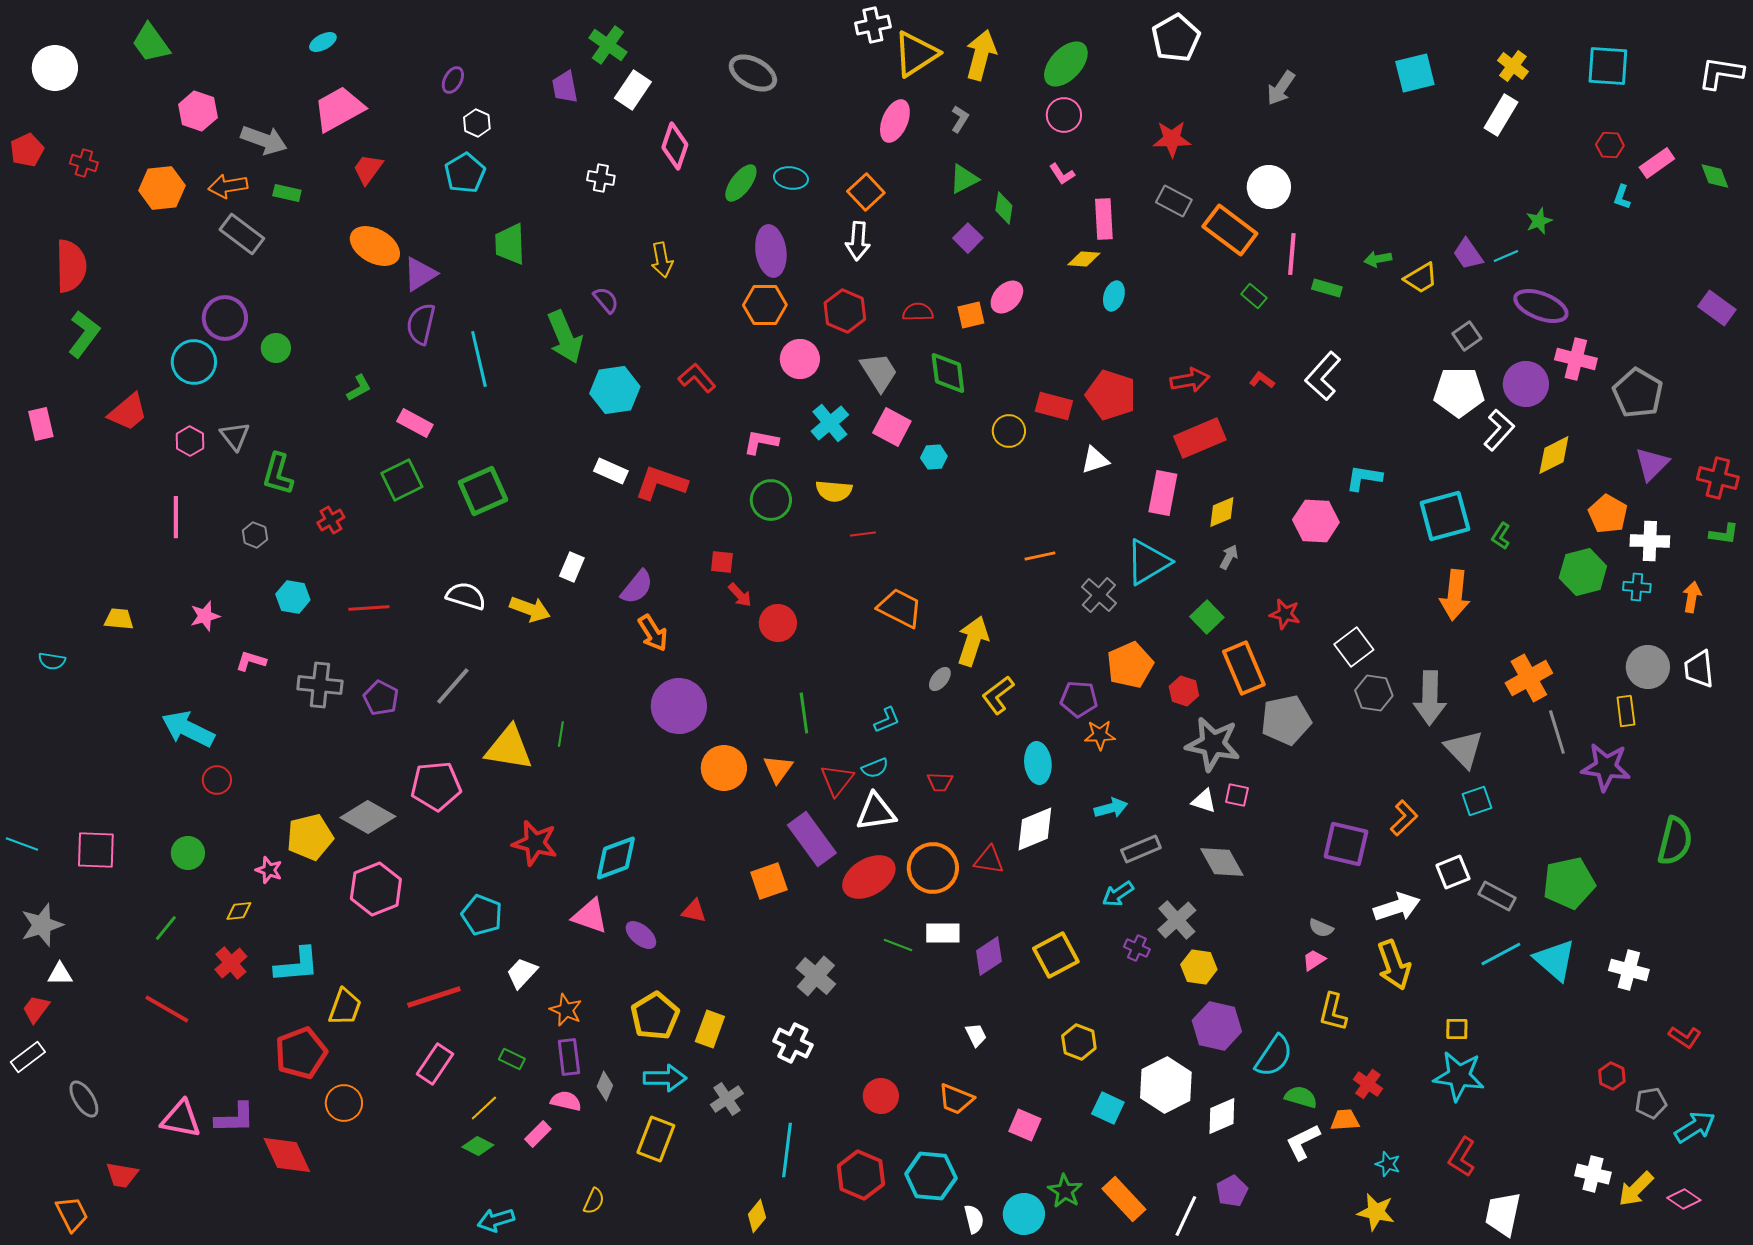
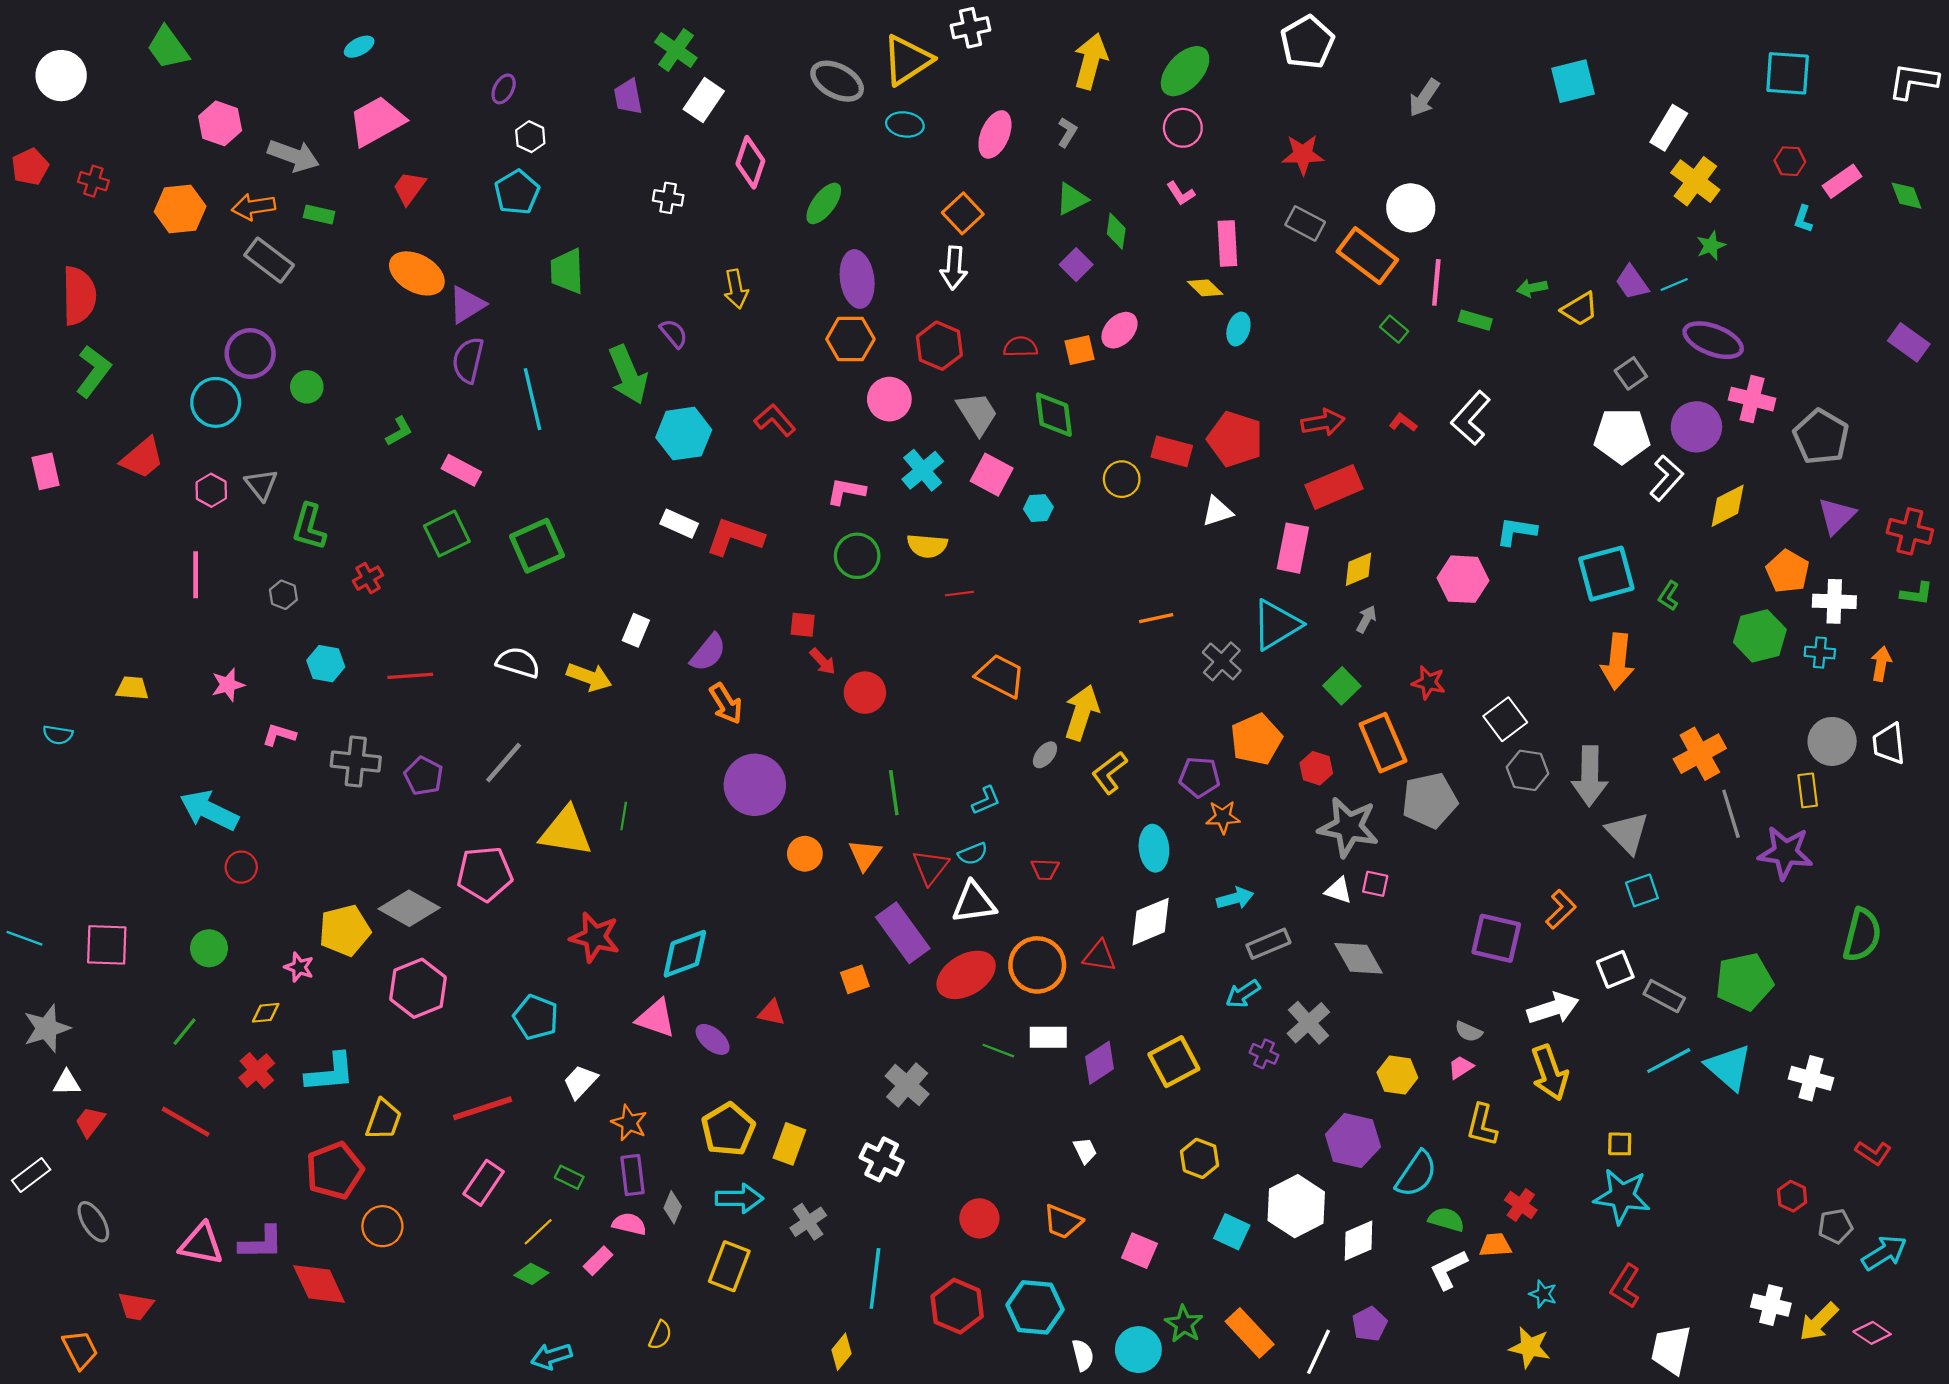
yellow triangle: (916, 54) -> (907, 60), moved
yellow cross: (1513, 66) -> (1695, 181), moved, size x1.4
cyan ellipse: (791, 178) -> (905, 124), moved
yellow diamond: (1084, 259) -> (1205, 288), turned 40
orange circle: (724, 768) -> (805, 854), size x0.7
orange square: (769, 881) -> (855, 979), size x0.7
yellow hexagon: (1199, 967) -> (1397, 1075), moved
red trapezoid: (36, 1009) -> (90, 1122), moved

